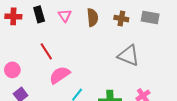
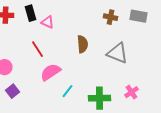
pink triangle: (65, 15) -> (48, 22), moved, turned -32
brown semicircle: (93, 17) -> (82, 44), moved

